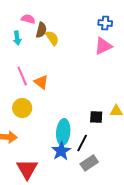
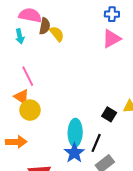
pink semicircle: (28, 19) -> (30, 15), size x1.5
orange triangle: (41, 82) -> (22, 97), moved
black square: (96, 117) -> (109, 114), turned 32

